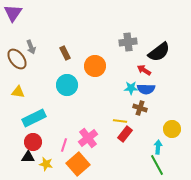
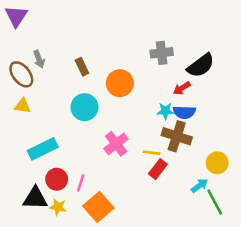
red arrow: (144, 70) -> (182, 88), turned -64
yellow triangle: (18, 92) -> (23, 106), moved
brown cross: (140, 108) -> (177, 136), size x1.6
pink cross: (88, 138) -> (116, 144), moved
red circle: (33, 142) -> (57, 179), moved
cyan arrow: (158, 147) -> (199, 186), turned 48
black triangle: (28, 157) -> (35, 198), size x1.5
green line: (157, 165) -> (215, 202), moved

